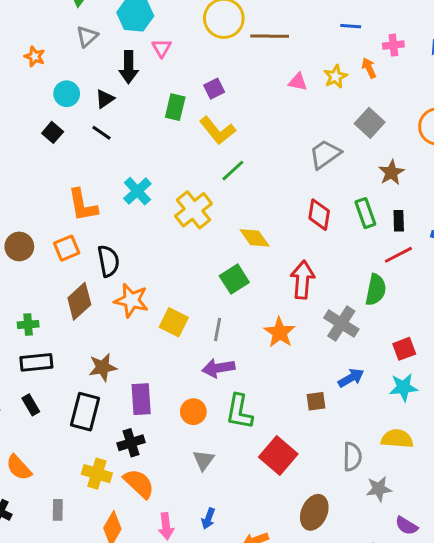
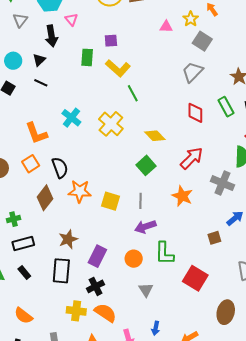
purple square: (214, 89) -> (111, 41), turned 32
gray square: (370, 123) -> (202, 41), moved
green line: (233, 171) -> (133, 93), turned -66
red arrow: (303, 280) -> (192, 158), turned 50
purple rectangle: (141, 399) -> (97, 256), turned 40

